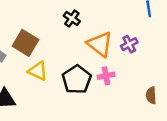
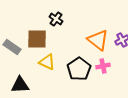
black cross: (72, 19) -> (56, 19), moved
brown square: (26, 43) -> (37, 39), turned -30

